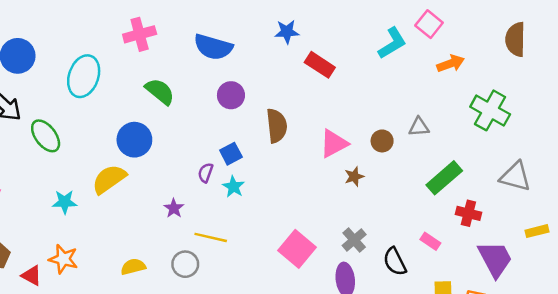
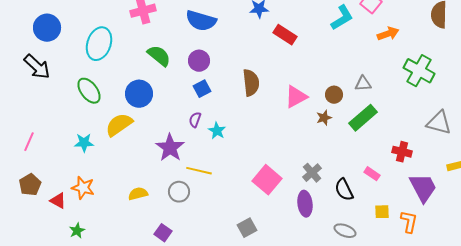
purple circle: (231, 95) -> (199, 61), moved
green ellipse: (46, 136) -> (89, 91), moved
blue square: (231, 154) -> (202, 89), moved
brown star: (354, 177) -> (324, 118), moved
green rectangle: (444, 178) -> (363, 118), moved
purple star: (174, 208) -> (170, 148), size x1.8

